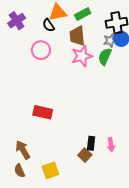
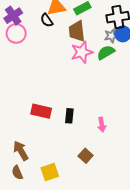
pink circle: (41, 50) -> (16, 33), moved
green semicircle: (105, 57) -> (106, 52), turned 36
black rectangle: (91, 143) -> (69, 116), moved
pink arrow: (111, 145) -> (102, 125), moved

